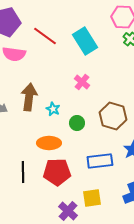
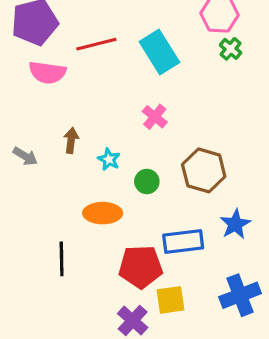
red line: (45, 36) -> (96, 44), turned -50
brown arrow: (29, 97) -> (71, 140), size x0.6
red pentagon: (57, 172) -> (141, 267), moved

